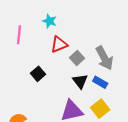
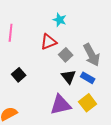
cyan star: (50, 21) -> (60, 20), moved
black square: (38, 74) -> (19, 75), moved

